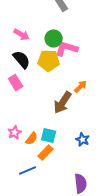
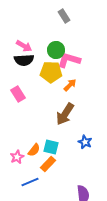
black semicircle: (22, 60) -> (24, 60), moved, turned 126
orange arrow: (81, 87) -> (70, 85), moved
pink star: (15, 133) -> (17, 157), moved
blue star: (83, 140) -> (85, 142), moved

